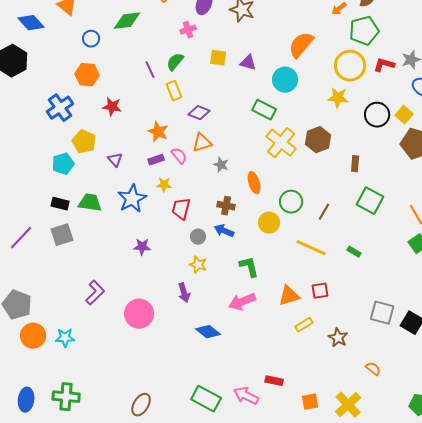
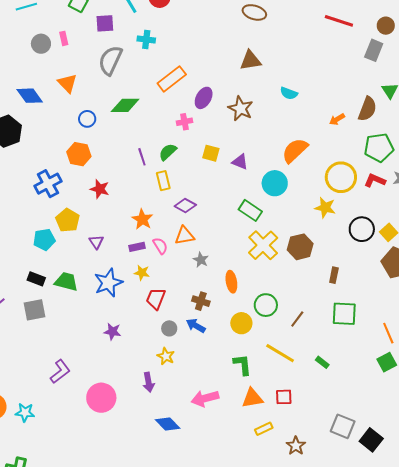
green pentagon: (364, 31) -> (379, 148), moved
green square: (370, 201) -> (344, 314), turned -32
green L-shape: (249, 267) -> (242, 365), moved

